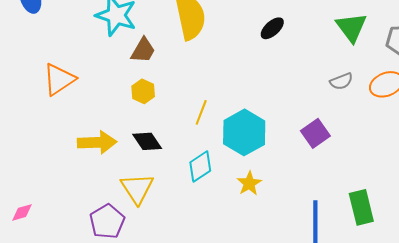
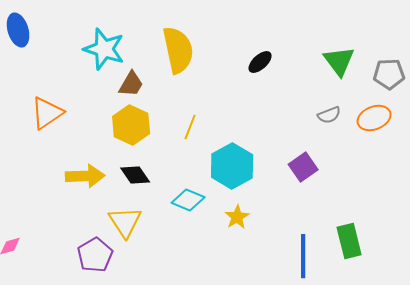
yellow hexagon: (143, 91) -> (131, 125), size x1.6
yellow line: (201, 112) -> (190, 127), moved
cyan diamond: (200, 166) -> (188, 200), turned 56

